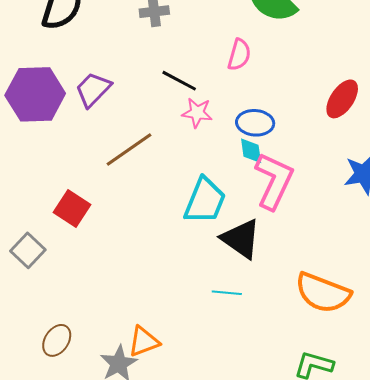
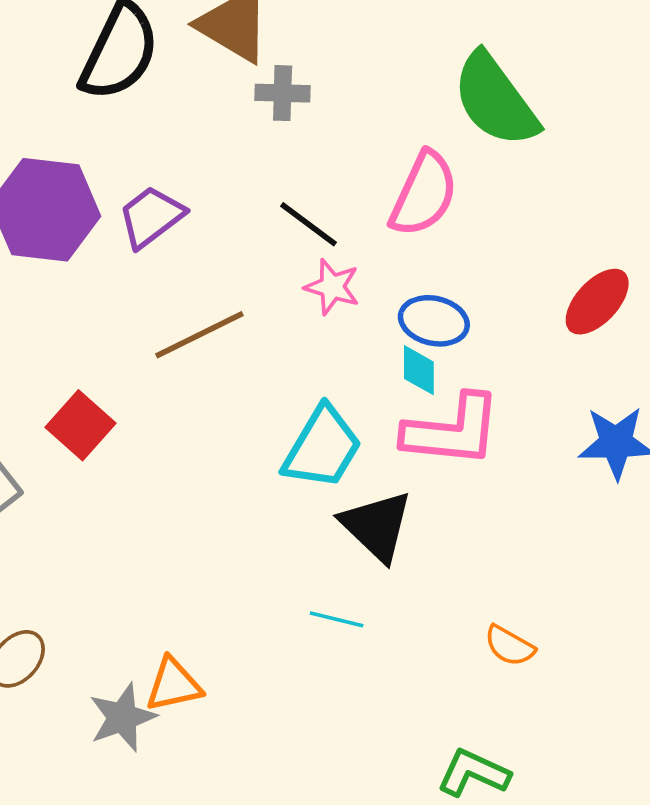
pink semicircle: (239, 55) -> (424, 194), size x1.5
pink L-shape: (274, 181) -> (452, 431), turned 62
orange semicircle: (323, 293) -> (509, 646), size x0.5

